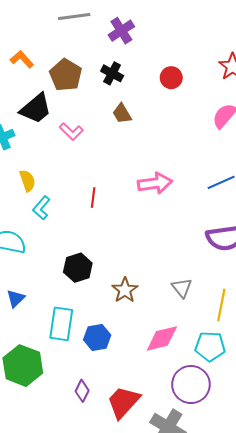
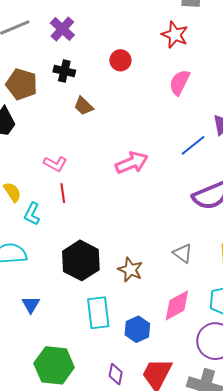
pink L-shape: (71, 131) -> (55, 164), moved
red line: (93, 197) -> (63, 193), moved
black hexagon: (78, 268) -> (81, 260), size x1.4
cyan rectangle: (61, 324) -> (98, 313), moved
blue hexagon: (97, 337) -> (137, 329), moved

